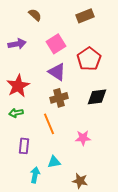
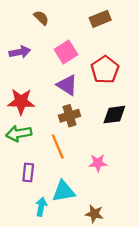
red star: (18, 86) -> (21, 102), turned 30
green arrow: (16, 113) -> (19, 133), size x1.5
cyan triangle: (54, 162) -> (64, 191), size x1.5

